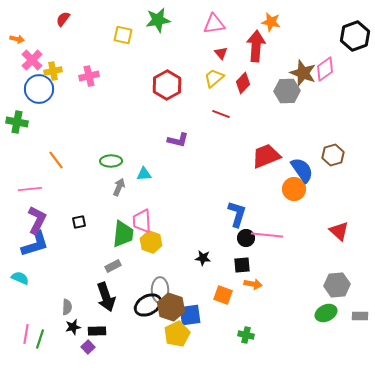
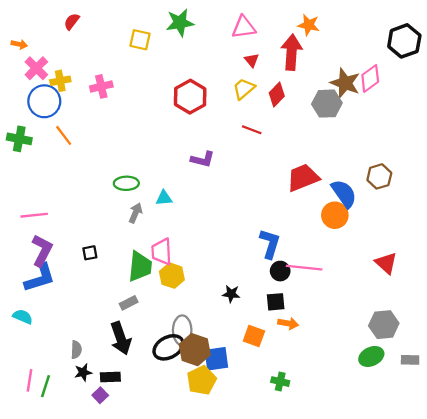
orange line: (56, 160) -> (64, 135), moved

